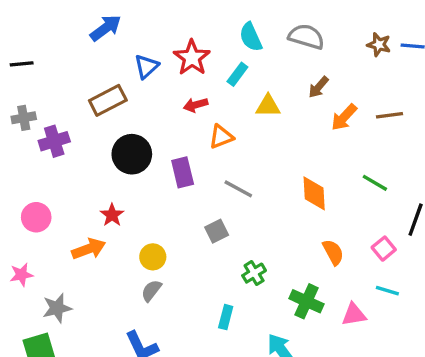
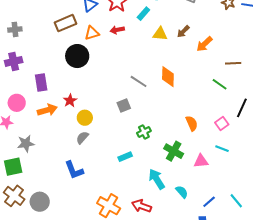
brown arrow: (318, 87) -> (183, 32), moved
brown line: (390, 115) -> (233, 63), moved
orange triangle: (221, 137) -> (92, 33), moved
purple cross: (54, 141) -> (14, 61), moved
purple rectangle: (183, 172) -> (41, 83), moved
orange diamond: (314, 193) -> (168, 77), moved
red star: (112, 215) -> (70, 101), moved
pink circle: (36, 217) -> (17, 103), moved
cyan rectangle: (226, 317) -> (125, 157), turned 48

